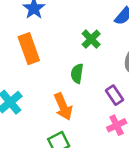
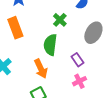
green semicircle: (77, 73) -> (50, 45), size x1.5

